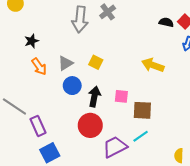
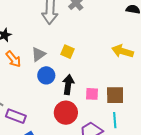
pink square: (121, 96) -> (92, 94), moved
purple rectangle: (38, 126) -> (16, 116), turned -42
cyan line: (141, 136) -> (115, 120), turned -56

